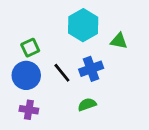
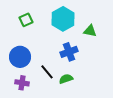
green square: (30, 48) -> (26, 20), moved
black line: (62, 73) -> (47, 72), moved

